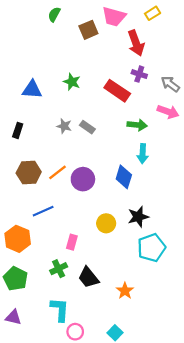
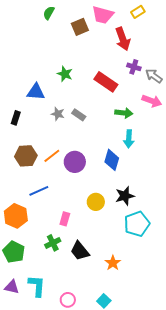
purple cross: (139, 74) -> (134, 67), moved
blue triangle: (32, 90) -> (36, 92), moved
cyan L-shape: (60, 310) -> (37, 286), moved

